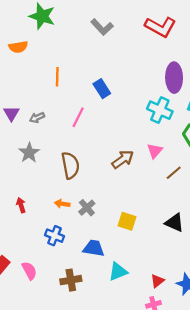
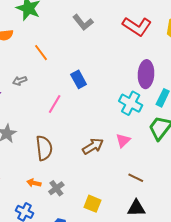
orange line: (57, 77) -> (41, 53), moved, turned -42
gray arrow: (37, 118) -> (20, 81), moved
brown line: (174, 173) -> (136, 178), moved, turned 63
black triangle: (174, 223) -> (136, 208), turned -30

